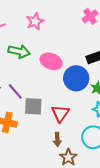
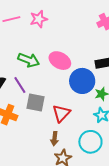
pink star: (35, 21) -> (39, 19), moved
green arrow: (19, 51) -> (29, 60), moved

